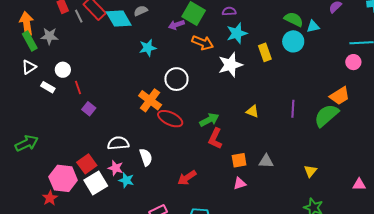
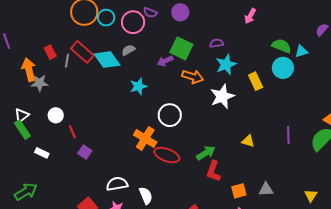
gray line: (79, 16) -> (67, 61), turned 40
orange arrow: (27, 24) -> (29, 70), moved
green rectangle: (30, 41) -> (22, 130), moved
white rectangle: (48, 87) -> (42, 153), moved

